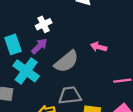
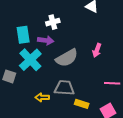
purple arrow: (39, 46) -> (46, 40), turned 42
pink arrow: (99, 47) -> (97, 50), turned -96

